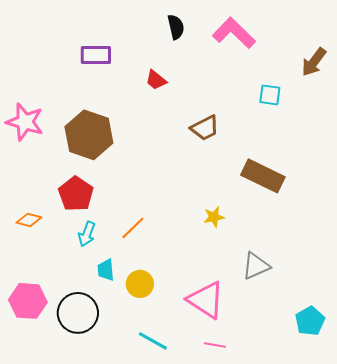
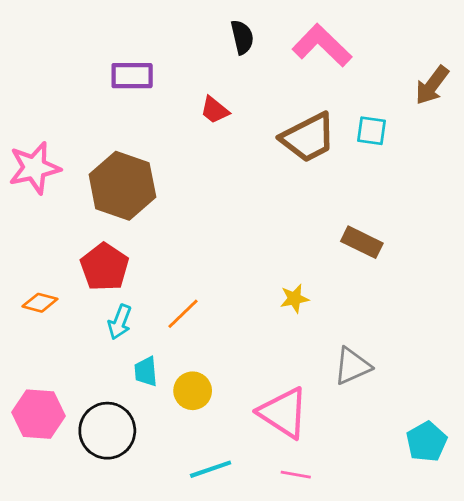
pink star: (25, 122) -> (34, 168), turned -30
brown trapezoid: (205, 128) -> (308, 138), moved, size x1.4
brown rectangle: (263, 176) -> (362, 242), size x0.7
cyan line: (153, 341) -> (211, 469), turned -48

